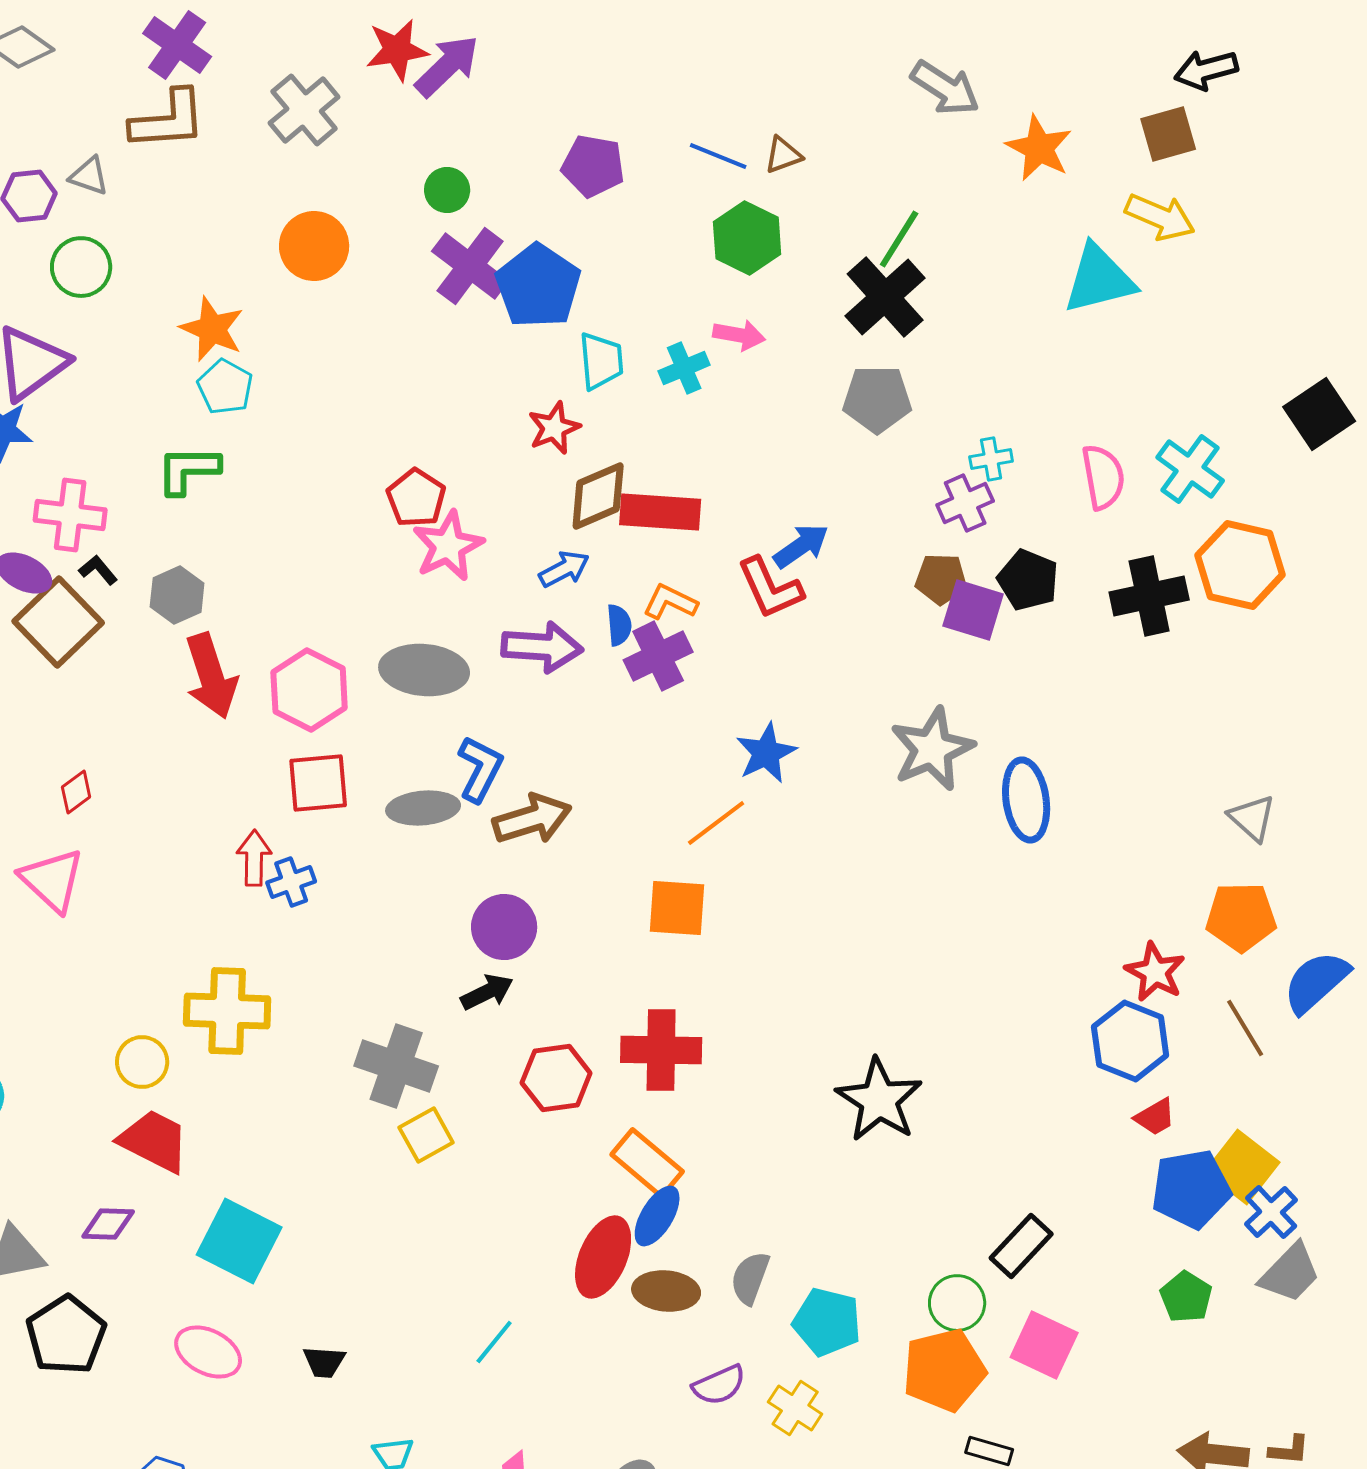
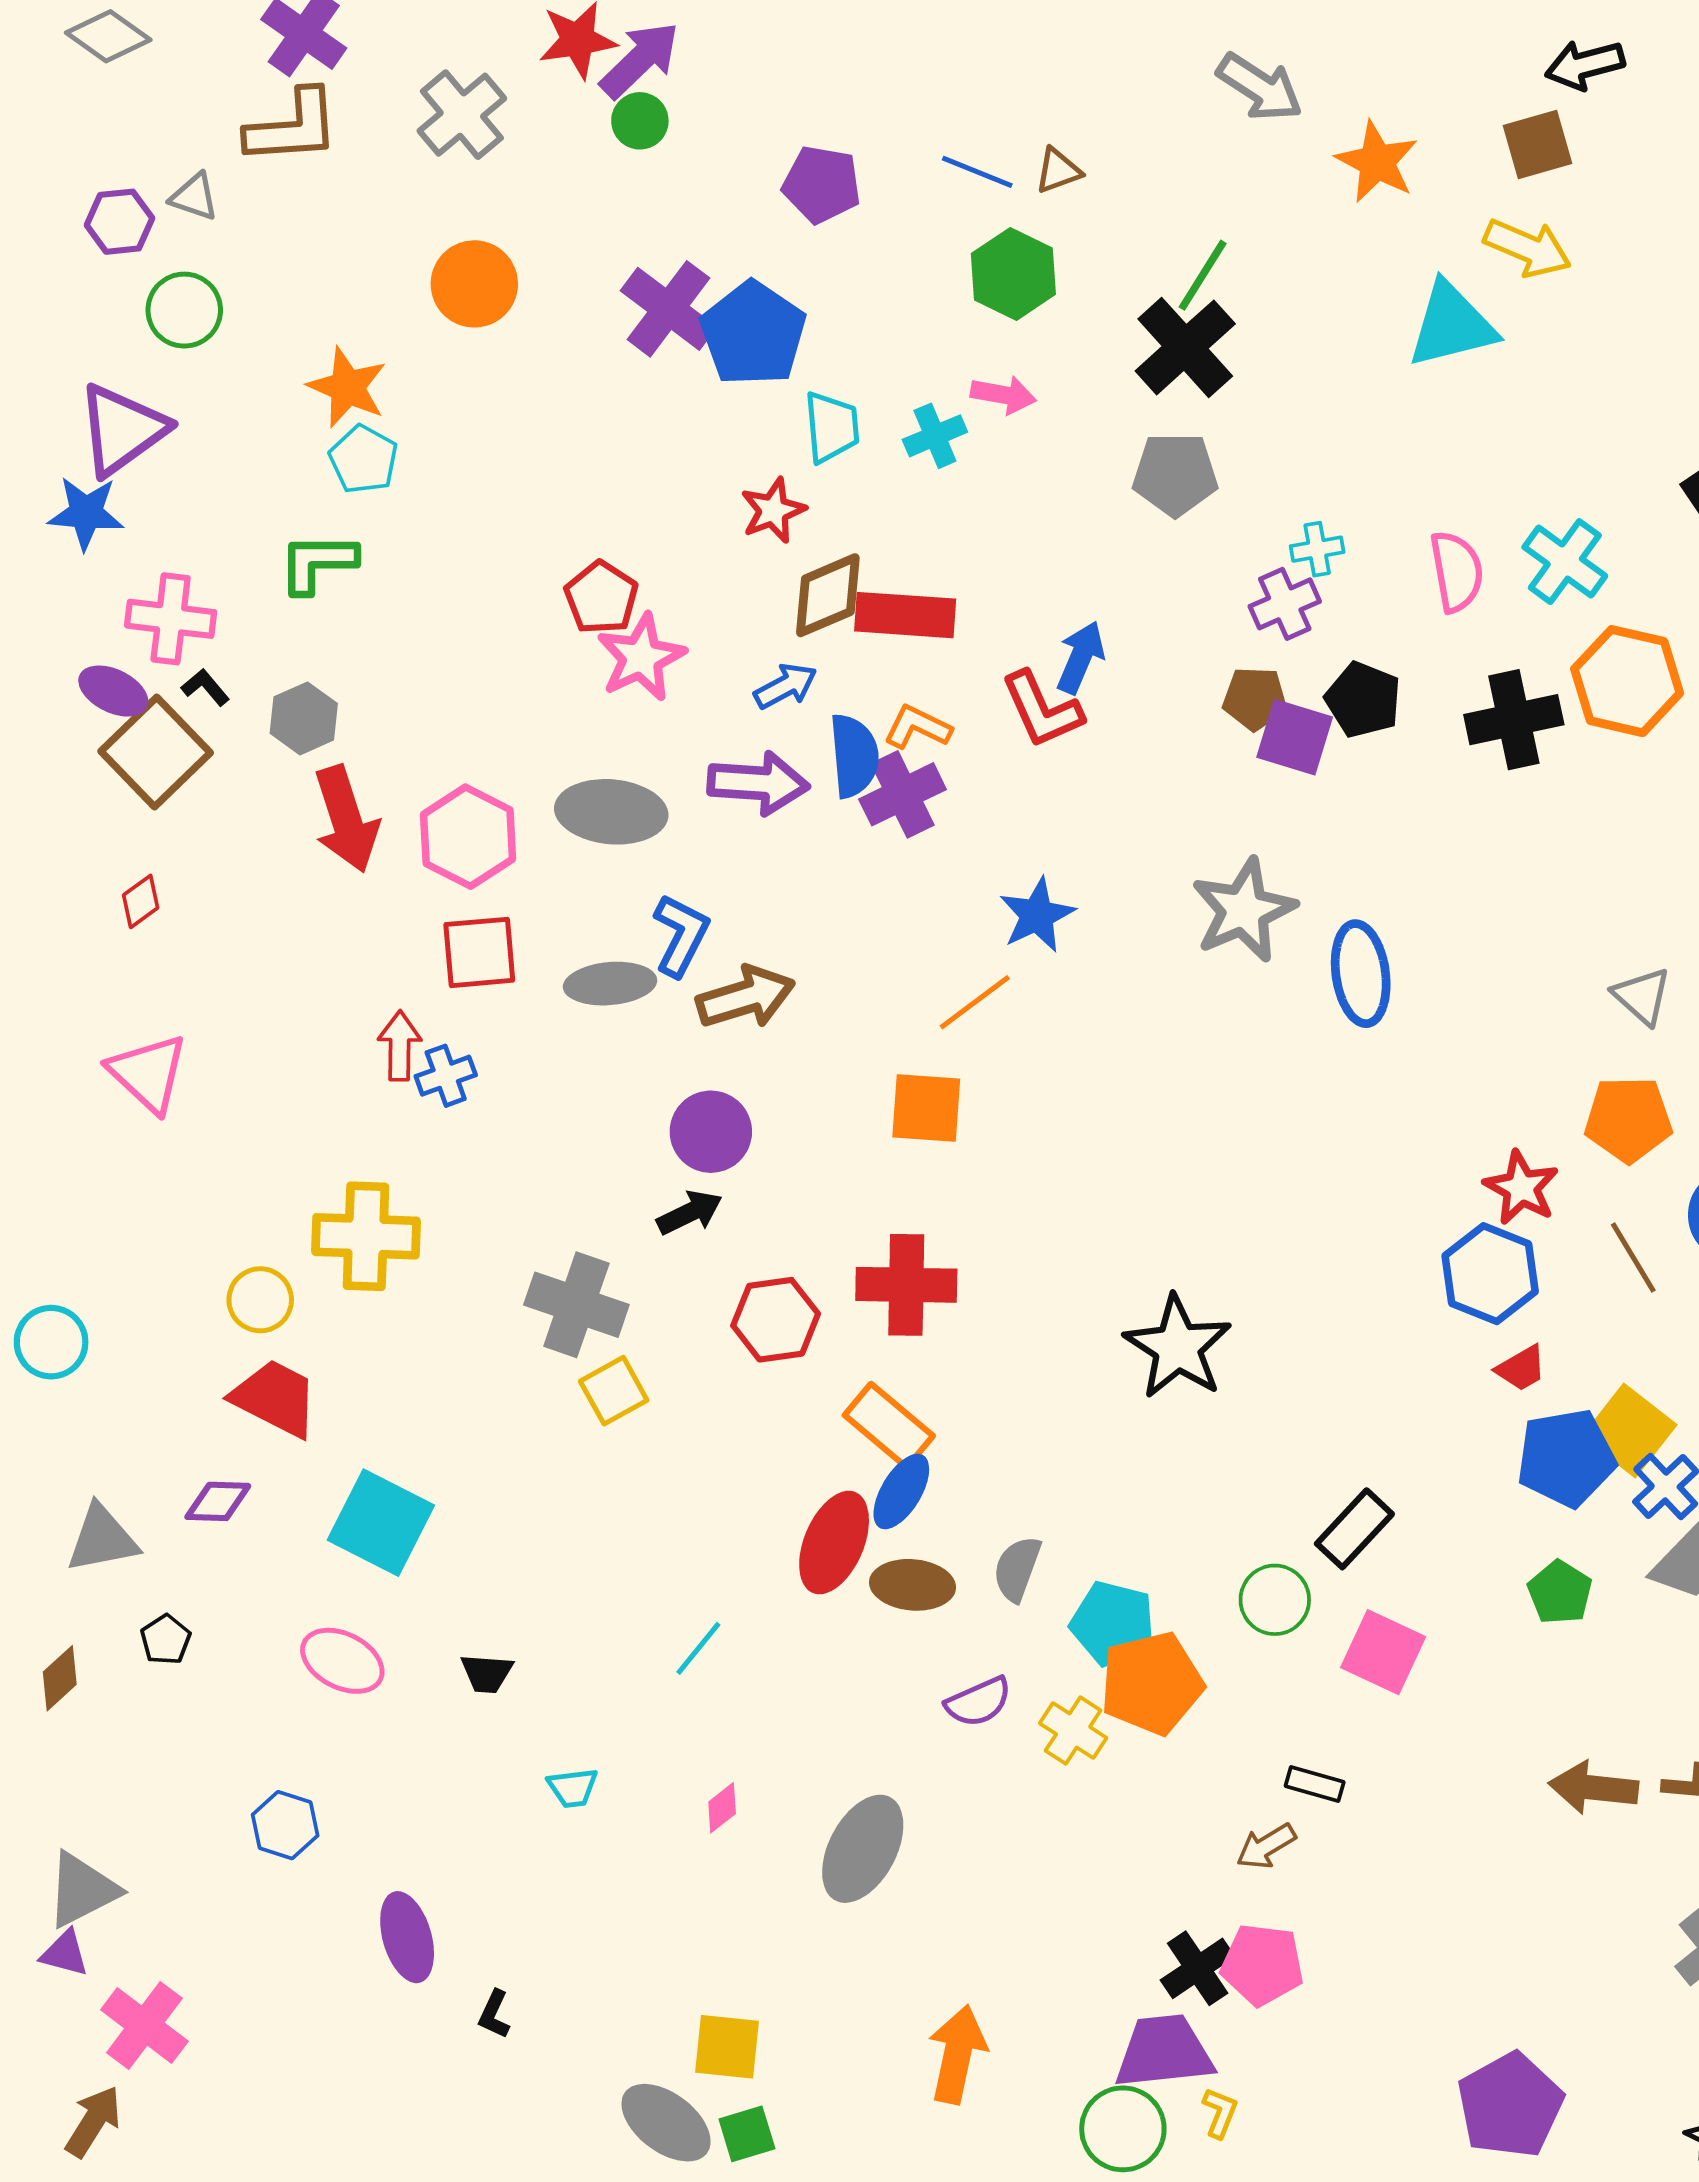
green circle: (447, 190) -> (640, 121), moved
blue arrow: (801, 546) -> (1081, 657), turned -32
blue semicircle: (619, 625) -> (854, 756), size x1.6
red diamond: (76, 792) -> (141, 901), moved
black pentagon: (66, 1335) -> (166, 1640), size x0.5
orange pentagon: (944, 1370) -> (1152, 1683), moved

